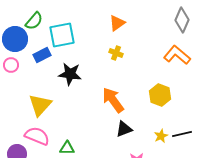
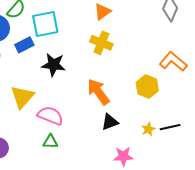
yellow cross: (116, 53) -> (101, 43), size x1.5
orange L-shape: (177, 55) -> (173, 62), moved
pink semicircle: (37, 136) -> (50, 116), moved

